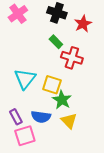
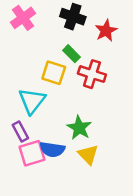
yellow square: (52, 85) -> (54, 73), moved
purple rectangle: (16, 117) -> (20, 132), moved
pink square: (25, 136) -> (32, 153), moved

